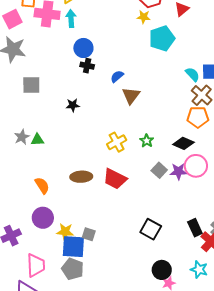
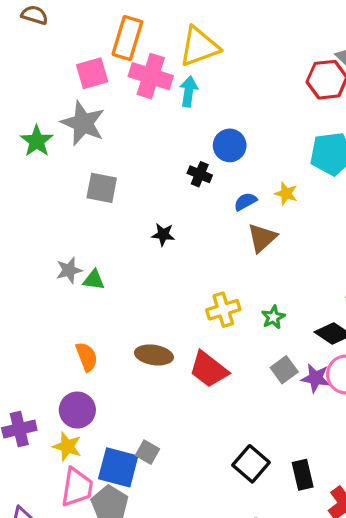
yellow star: (144, 17) -> (286, 194), moved
blue circle: (83, 48) -> (230, 145), moved
black rectangle: (195, 228) -> (303, 475), moved
yellow star: (65, 232) -> (67, 446), moved
pink trapezoid: (36, 265) -> (77, 487), moved

